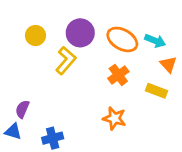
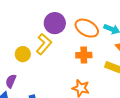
yellow circle: (36, 36) -> (23, 54), moved
orange cross: (118, 75) -> (84, 55), turned 35

